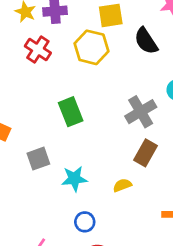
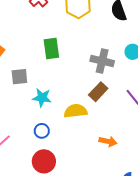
gray cross: (141, 112) -> (102, 61), turned 30
yellow semicircle: (122, 185) -> (76, 111), size x1.6

